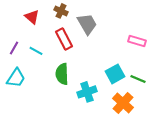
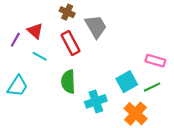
red triangle: (32, 17) -> (35, 31), moved
pink rectangle: (137, 41) -> (155, 61), moved
purple line: (14, 48) -> (15, 40), moved
green line: (138, 79) -> (152, 87), turned -49

